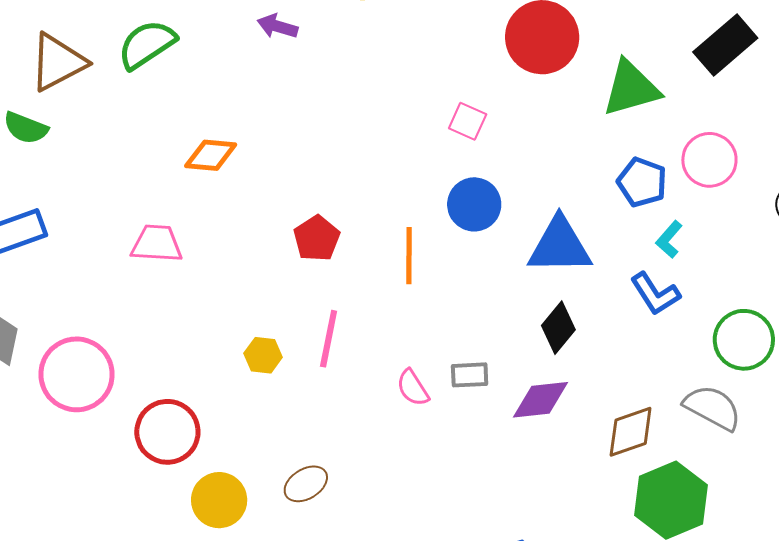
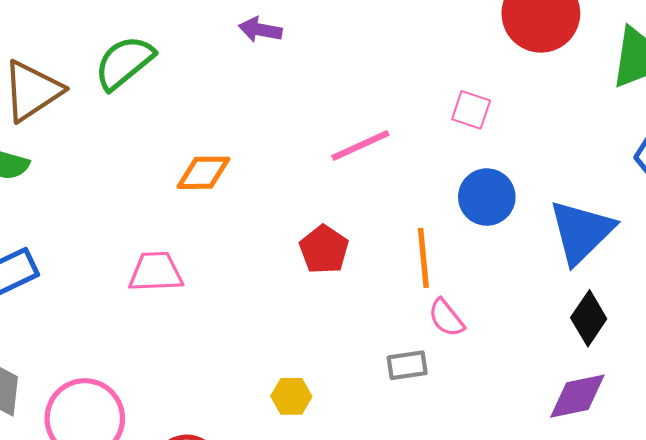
blue triangle: (560, 246) -> (581, 232), turned -38
pink line: (329, 339) -> (360, 145), moved, turned 60
yellow hexagon: (263, 355) -> (291, 396), moved
gray rectangle: (470, 375) -> (407, 365), moved
pink semicircle: (413, 388) -> (446, 318), moved

